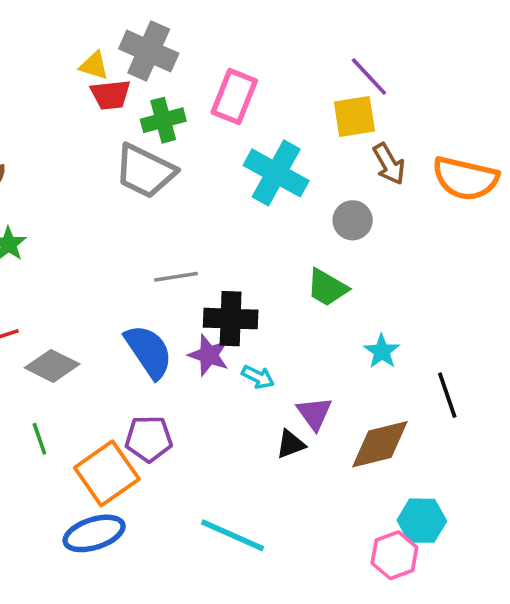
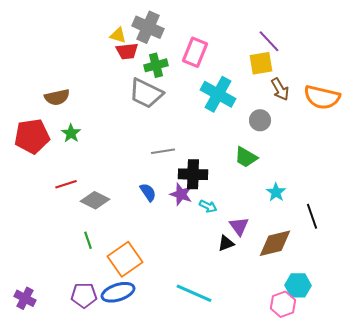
blue semicircle: (149, 351) -> (148, 192), size x0.6
purple pentagon: (149, 439) -> (84, 295), moved

